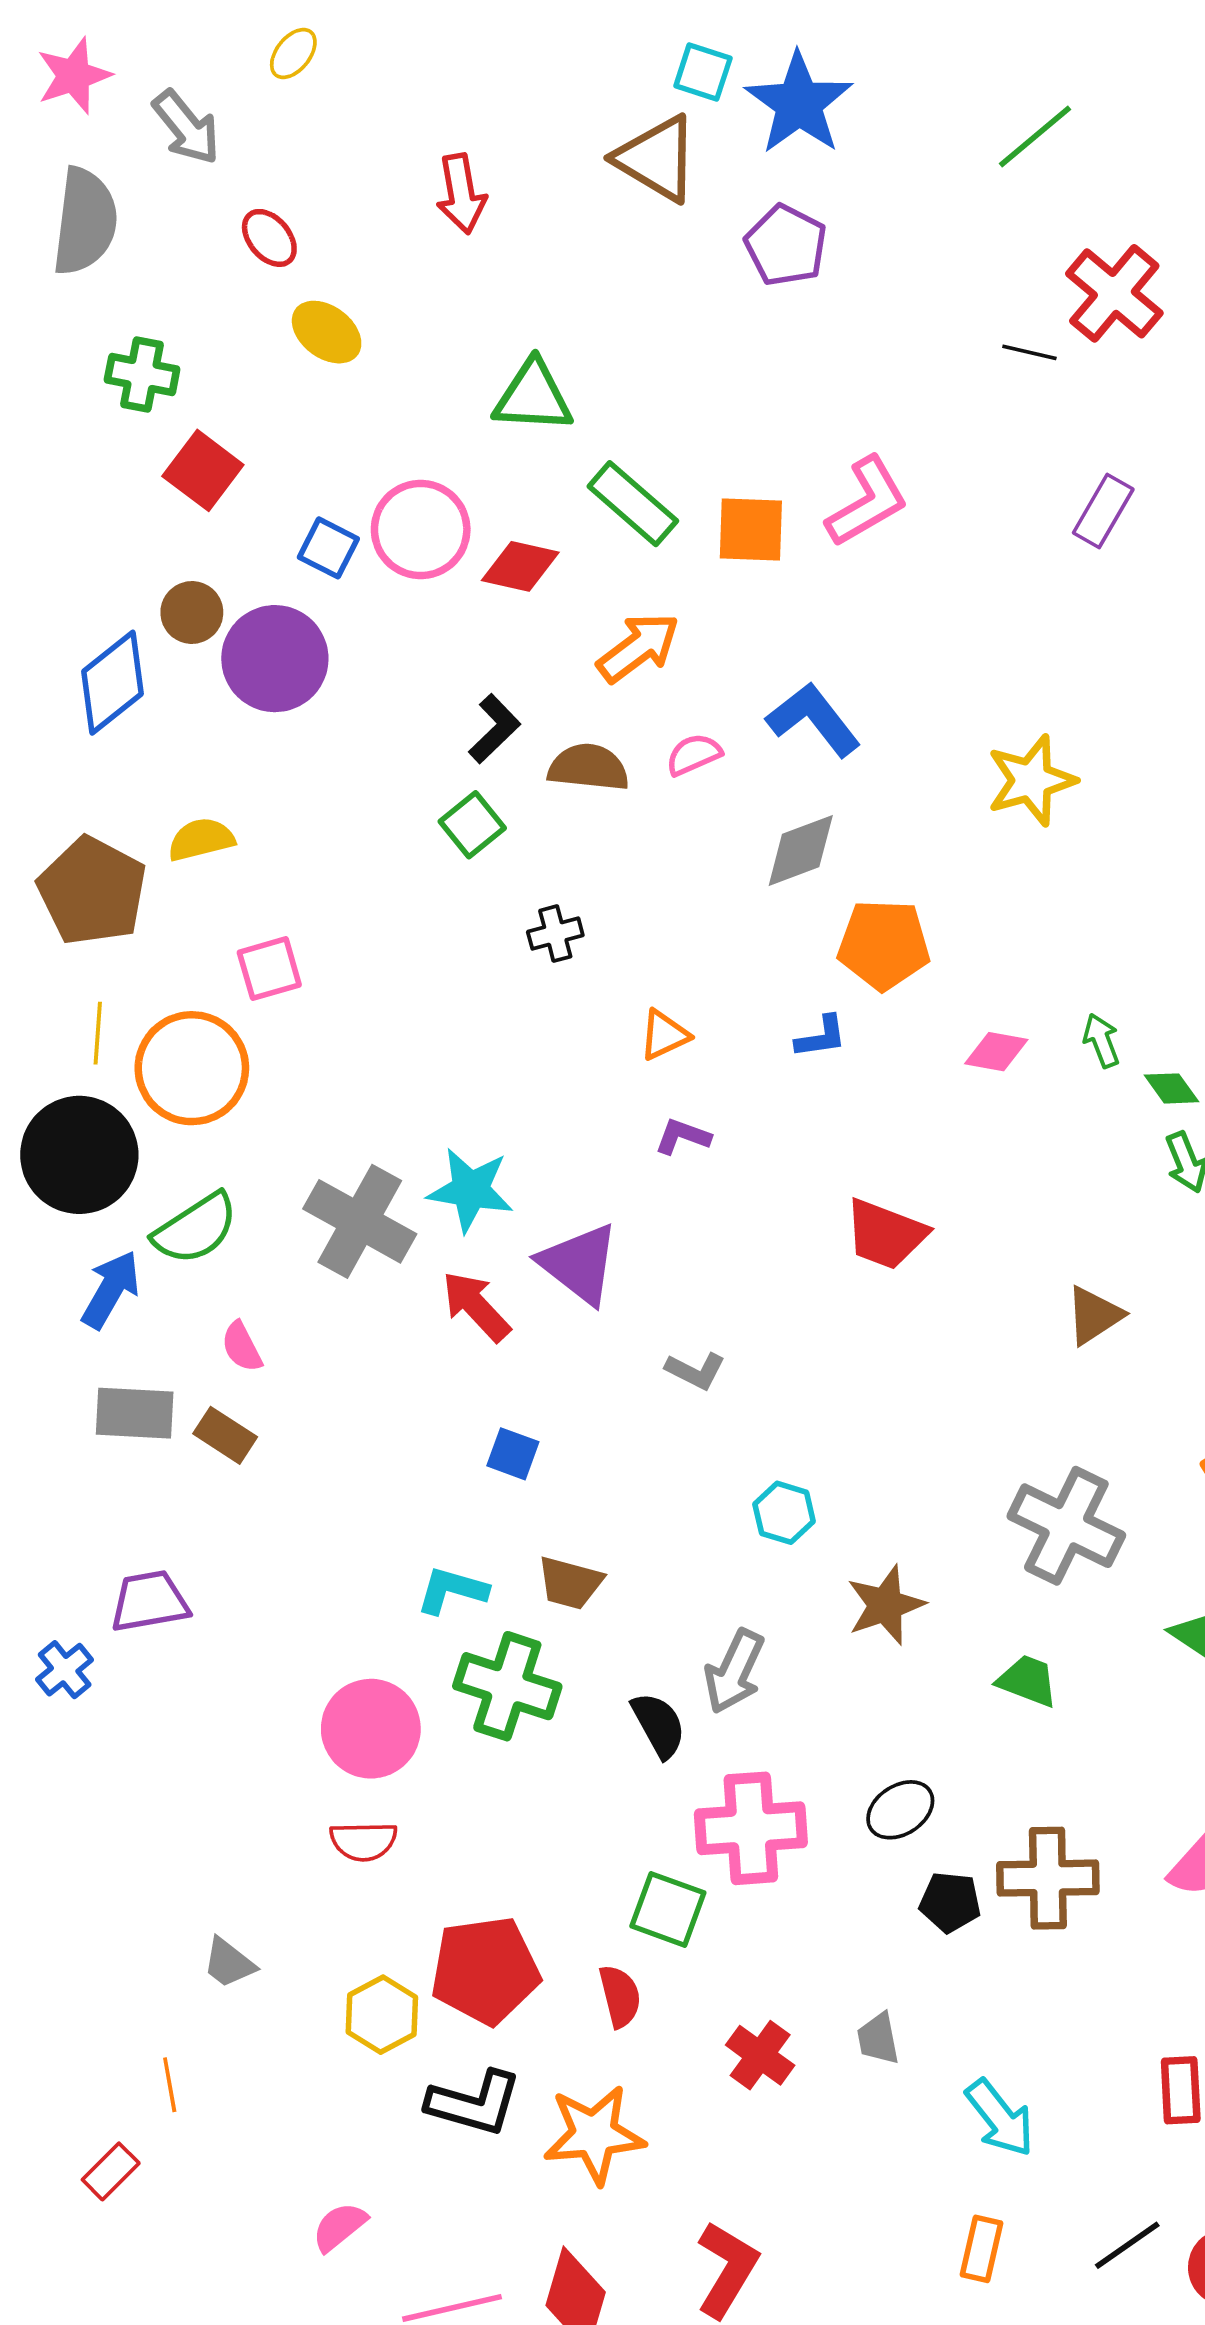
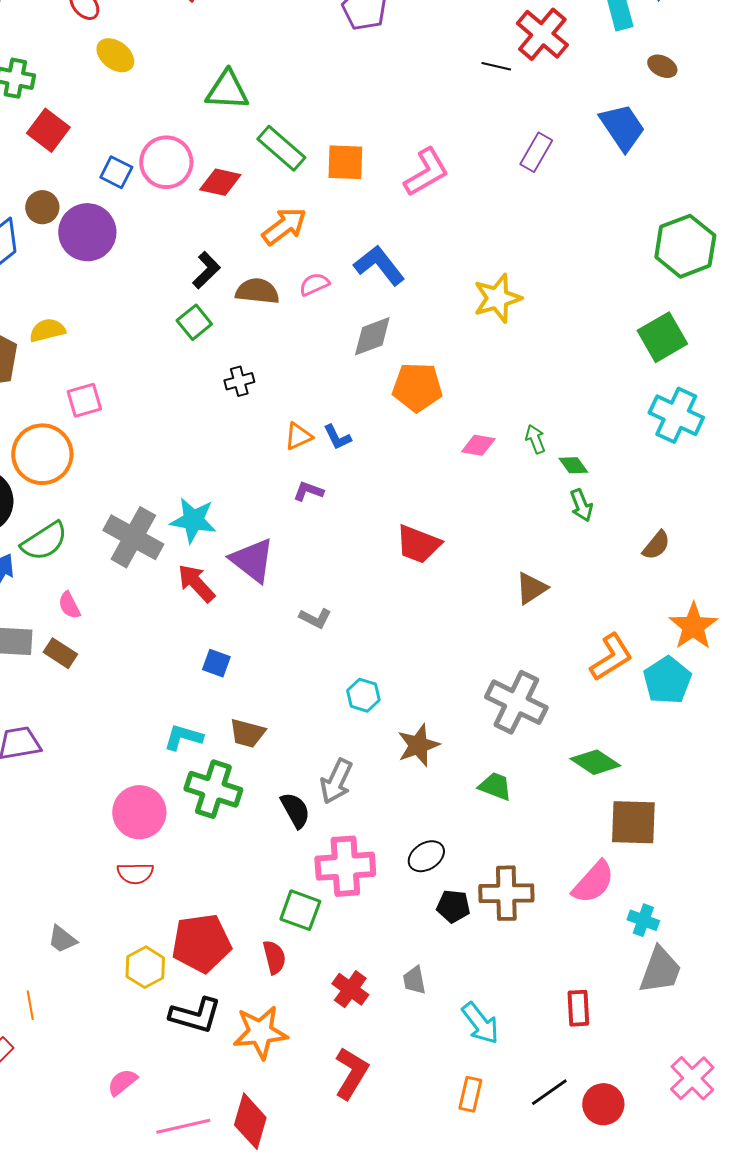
pink L-shape: (867, 502) -> (426, 172), moved
blue L-shape: (821, 1037) -> (337, 437), moved, turned 72
red L-shape: (727, 2269) -> (351, 1073), moved

